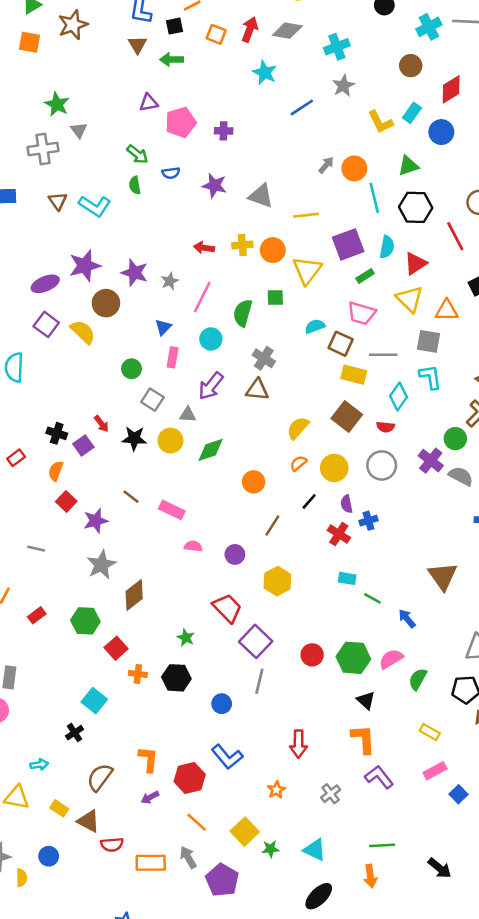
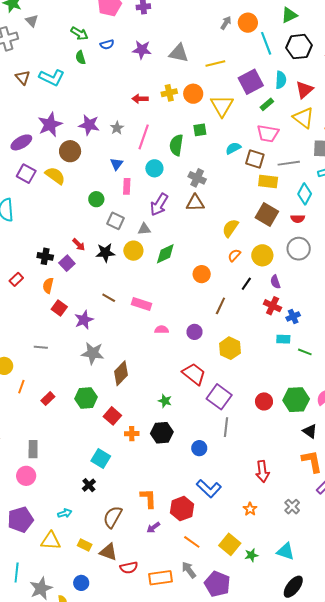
blue cross: (368, 521) -> (293, 316), moved
gray star: (101, 565) -> (93, 353), turned -30

